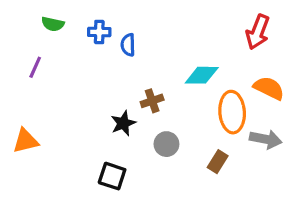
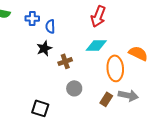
red arrow: (258, 32) -> (98, 16), moved
black star: (123, 123) -> (44, 48), moved
gray arrow: (266, 139) -> (128, 95), moved

